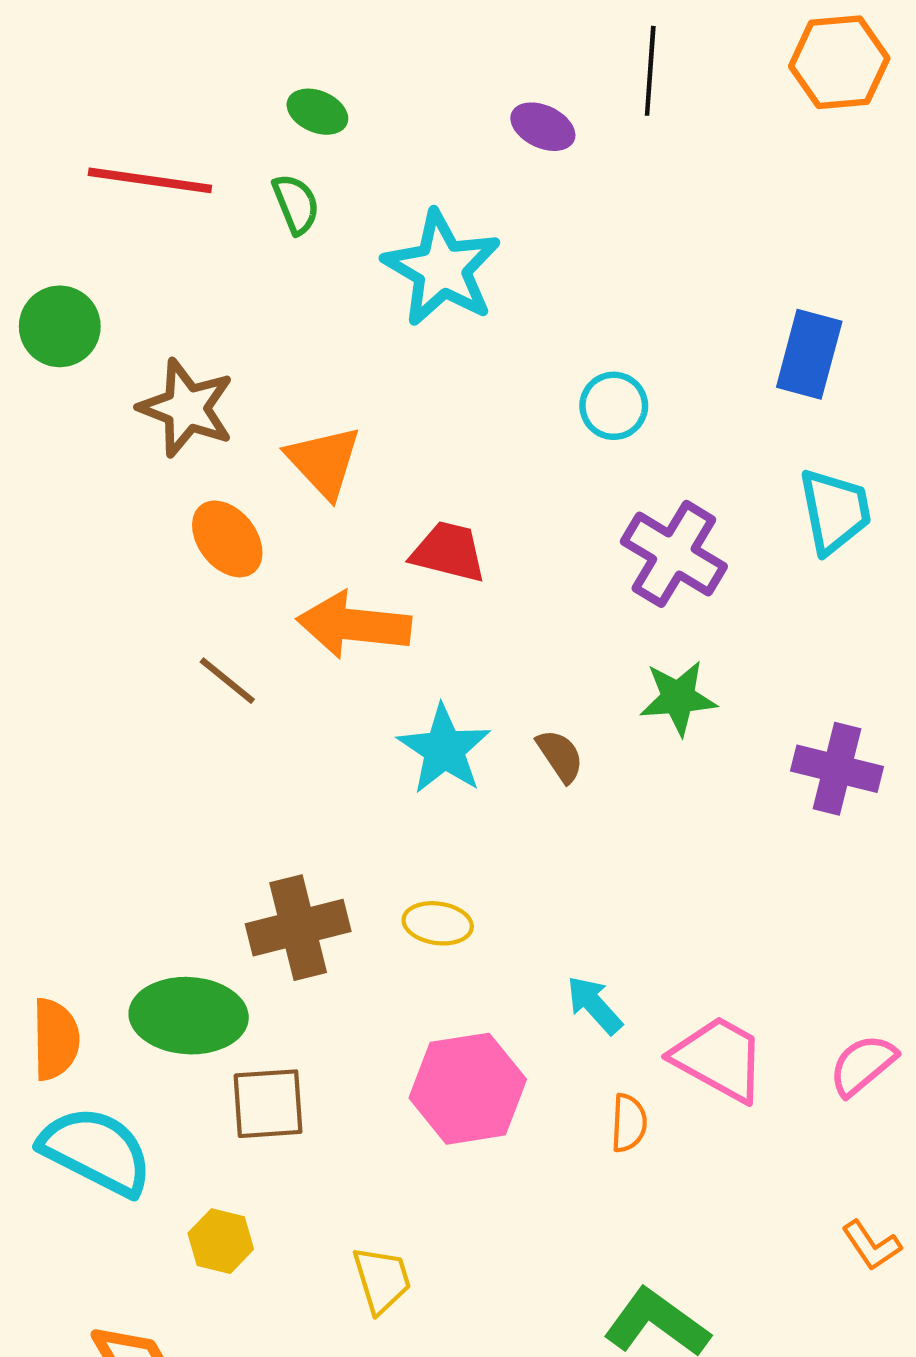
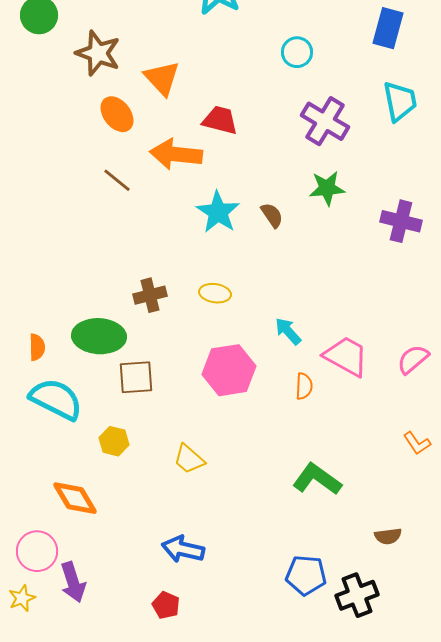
brown cross: (298, 928) -> (150, 295), size x0.7
orange semicircle: (55, 1039) -> (37, 347), size x0.7
yellow trapezoid: (382, 1280) -> (189, 459), turned 148

